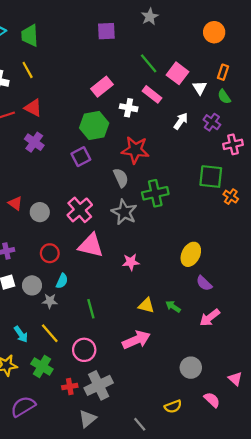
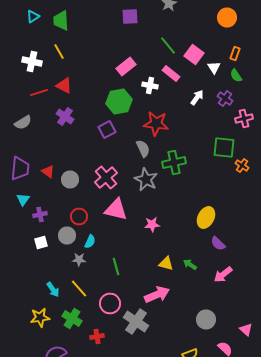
gray circle: (32, 285) -> (67, 236), moved
gray cross: (99, 385) -> (136, 322), moved, turned -30

